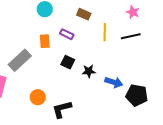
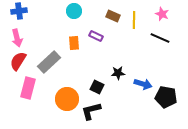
yellow line: (105, 32) -> (134, 20), moved
black line: (131, 36) -> (160, 38), turned 36
black square: (68, 62) -> (97, 87), moved
orange circle: (38, 97) -> (67, 99), size x1.5

